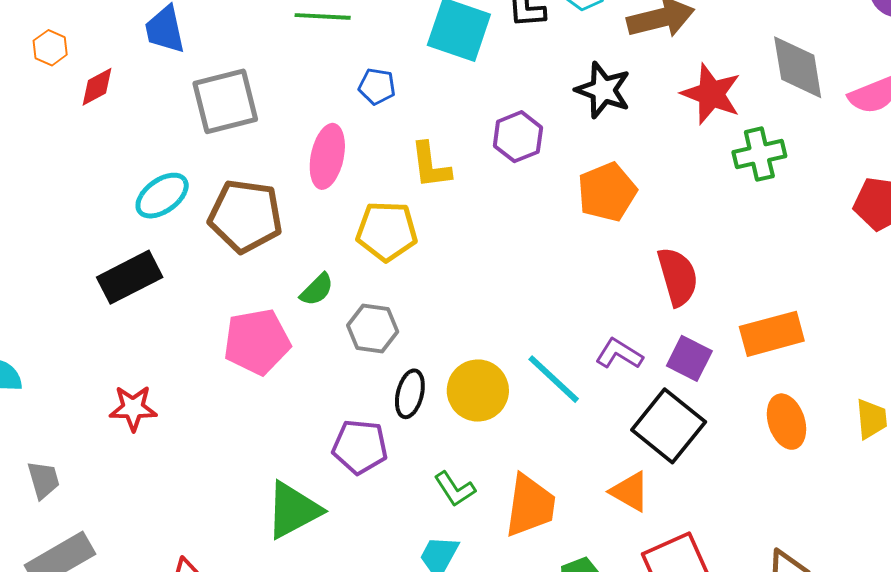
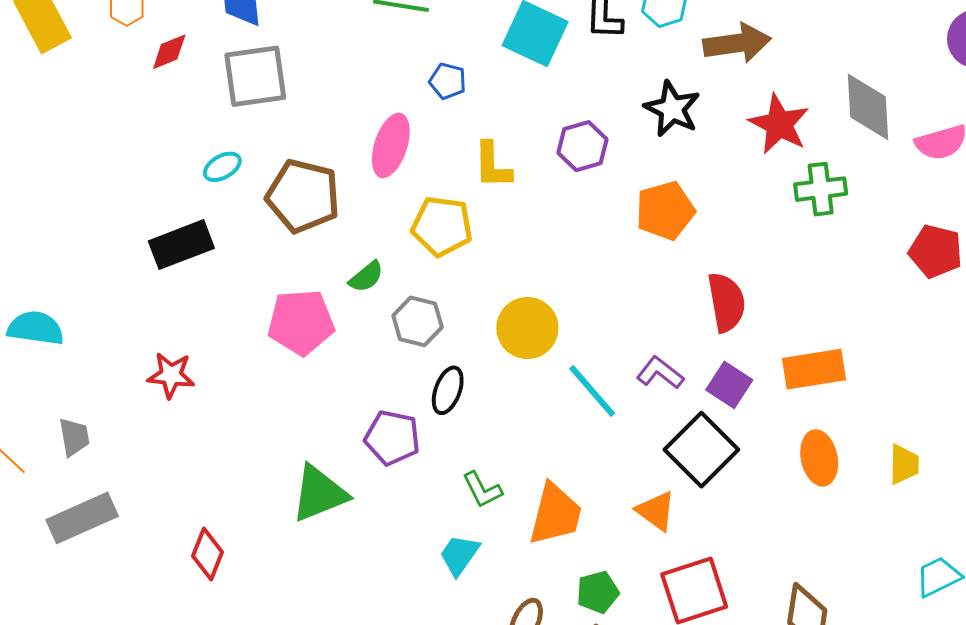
gray square: (225, 101) -> (255, 76), moved
cyan ellipse: (162, 196) -> (222, 167), size x0.7
yellow circle: (478, 391) -> (527, 328), moved

